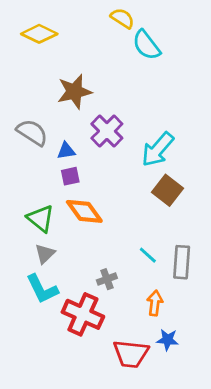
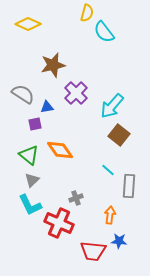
yellow semicircle: (122, 18) -> (87, 13), turned 72
purple square: (70, 176) -> (35, 124), moved
cyan line: (148, 255) -> (108, 170), moved

